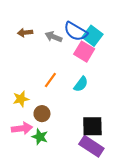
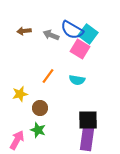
cyan semicircle: (81, 84) -> (77, 80), turned 63
pink arrow: (22, 128) -> (17, 140), moved, turned -54
purple rectangle: (91, 146) -> (87, 139), turned 65

